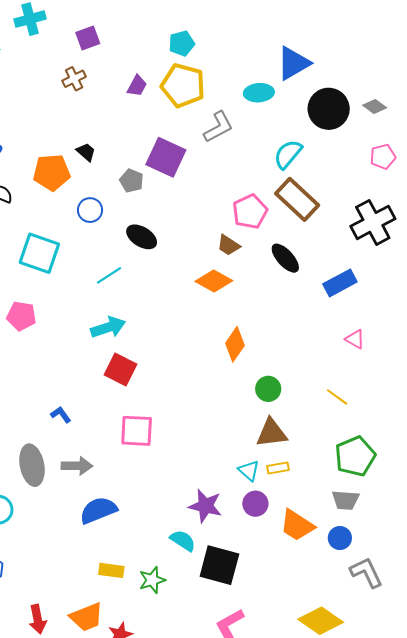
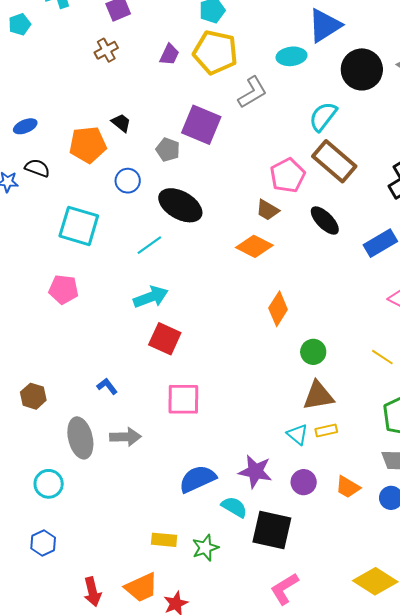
black ellipse: (142, 237) -> (180, 205), size x1.4
purple circle: (255, 504) -> (304, 482), moved
blue semicircle: (98, 510) -> (198, 479), moved
orange trapezoid: (297, 525) -> (348, 487), size x0.7

